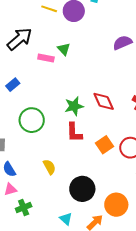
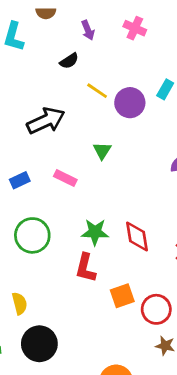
pink rectangle: (46, 58) -> (65, 178), moved
yellow semicircle: (49, 167) -> (20, 303), moved
black circle: (82, 189) -> (39, 344), moved

